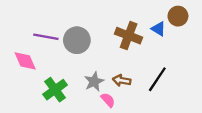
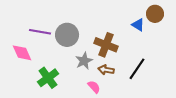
brown cross: (129, 36) -> (106, 45), moved
gray star: (94, 82) -> (84, 61), moved

